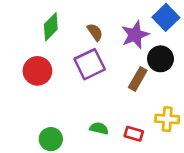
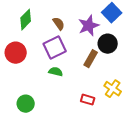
yellow cross: (167, 119) -> (113, 89), turned 30
green semicircle: (99, 128) -> (56, 72), moved

